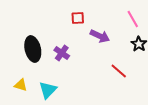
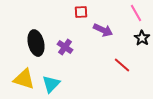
yellow triangle: (21, 85) -> (24, 79), size x1.6

